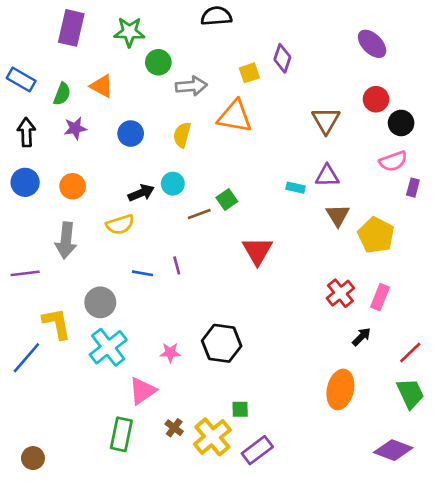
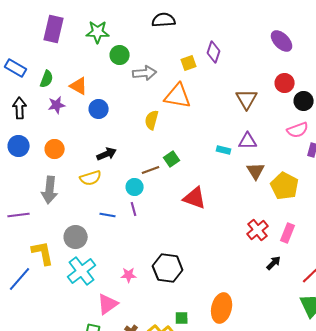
orange triangle: (102, 86) -> (79, 86), moved
yellow semicircle: (182, 135) -> (152, 120), moved
cyan circle: (173, 184) -> (135, 187), moved
red triangle: (257, 251) -> (195, 198), turned -40
orange ellipse: (340, 389) -> (222, 308), moved

